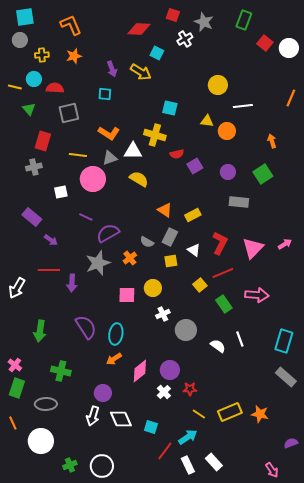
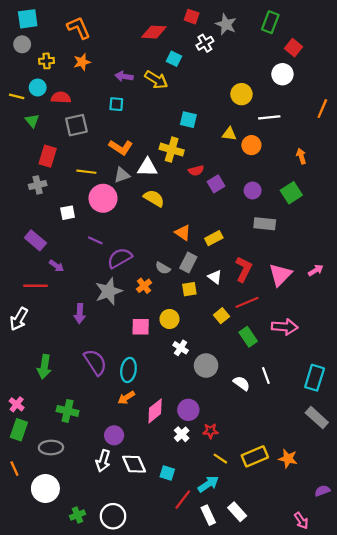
white circle: (289, 48) -> (282, 74), moved
purple arrow: (112, 69) -> (124, 76), turned 119
red line: (49, 270) -> (35, 286), moved
white cross: (163, 314) -> (181, 348), turned -32

